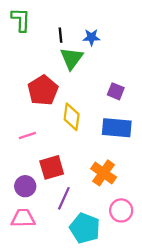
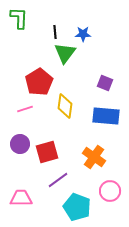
pink line: (27, 135) -> (25, 109), moved
purple circle: (25, 186) -> (20, 144), moved
purple line: (64, 198) -> (58, 180), turned 30

